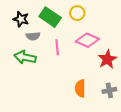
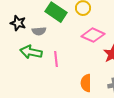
black star: (21, 19) -> (18, 23), moved
pink line: (57, 47) -> (56, 59), moved

